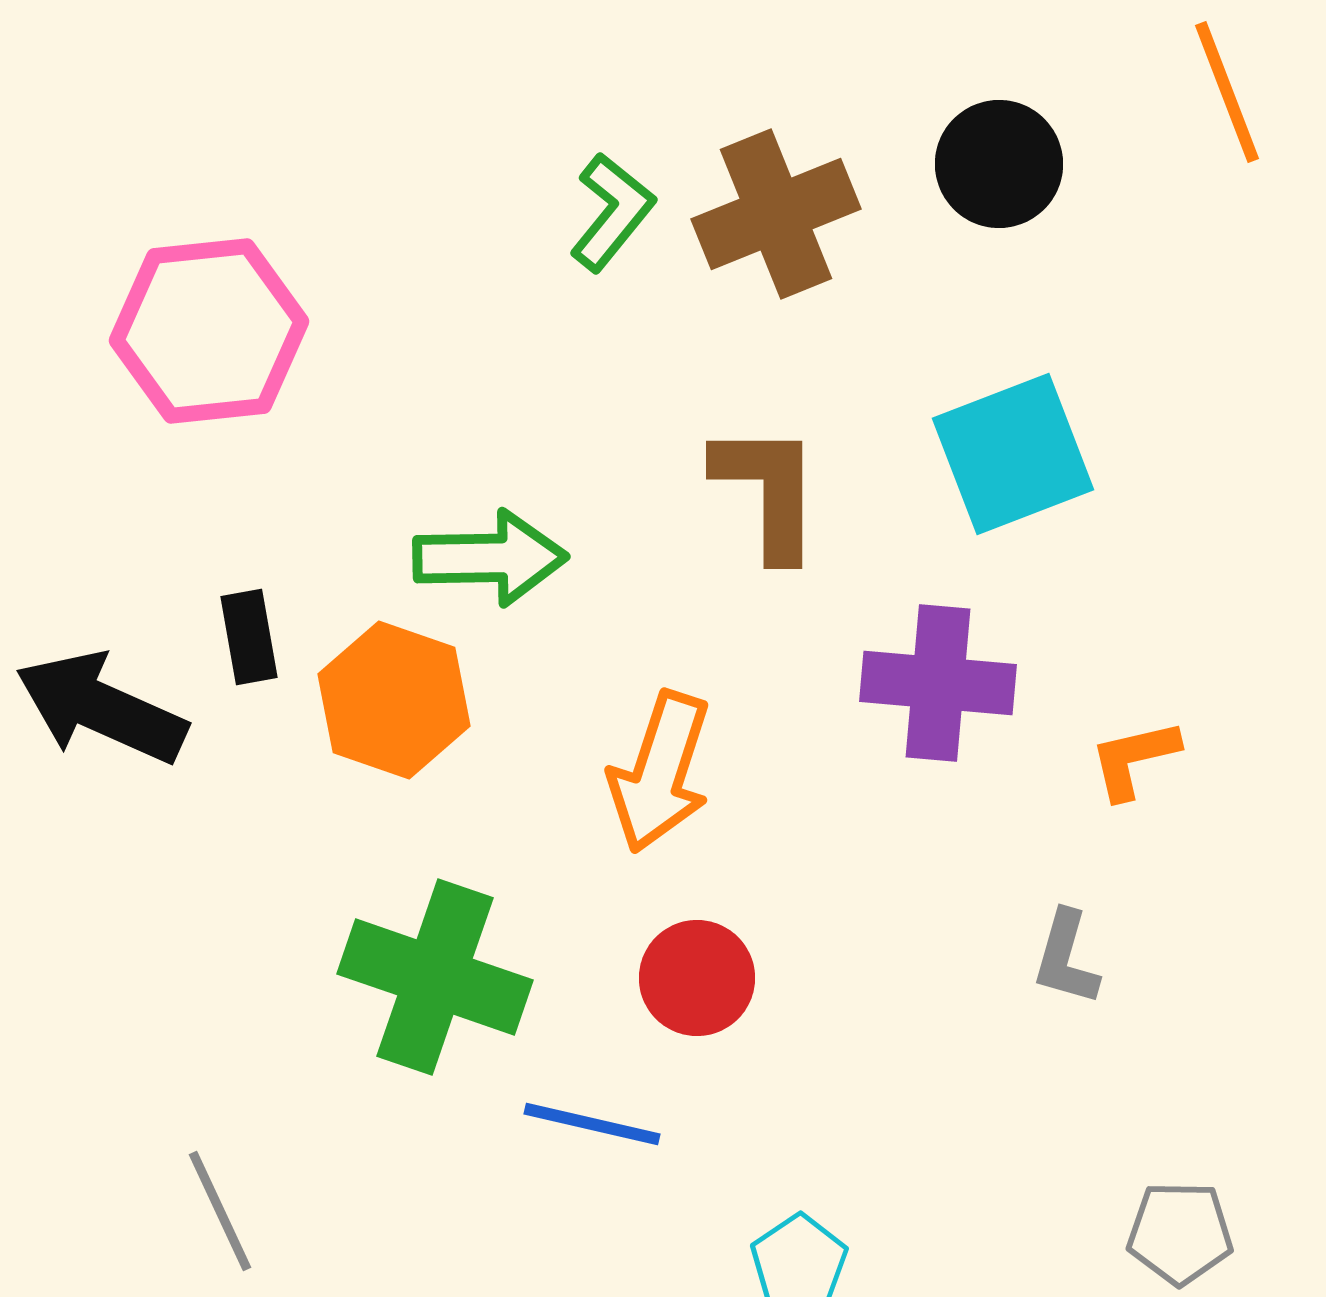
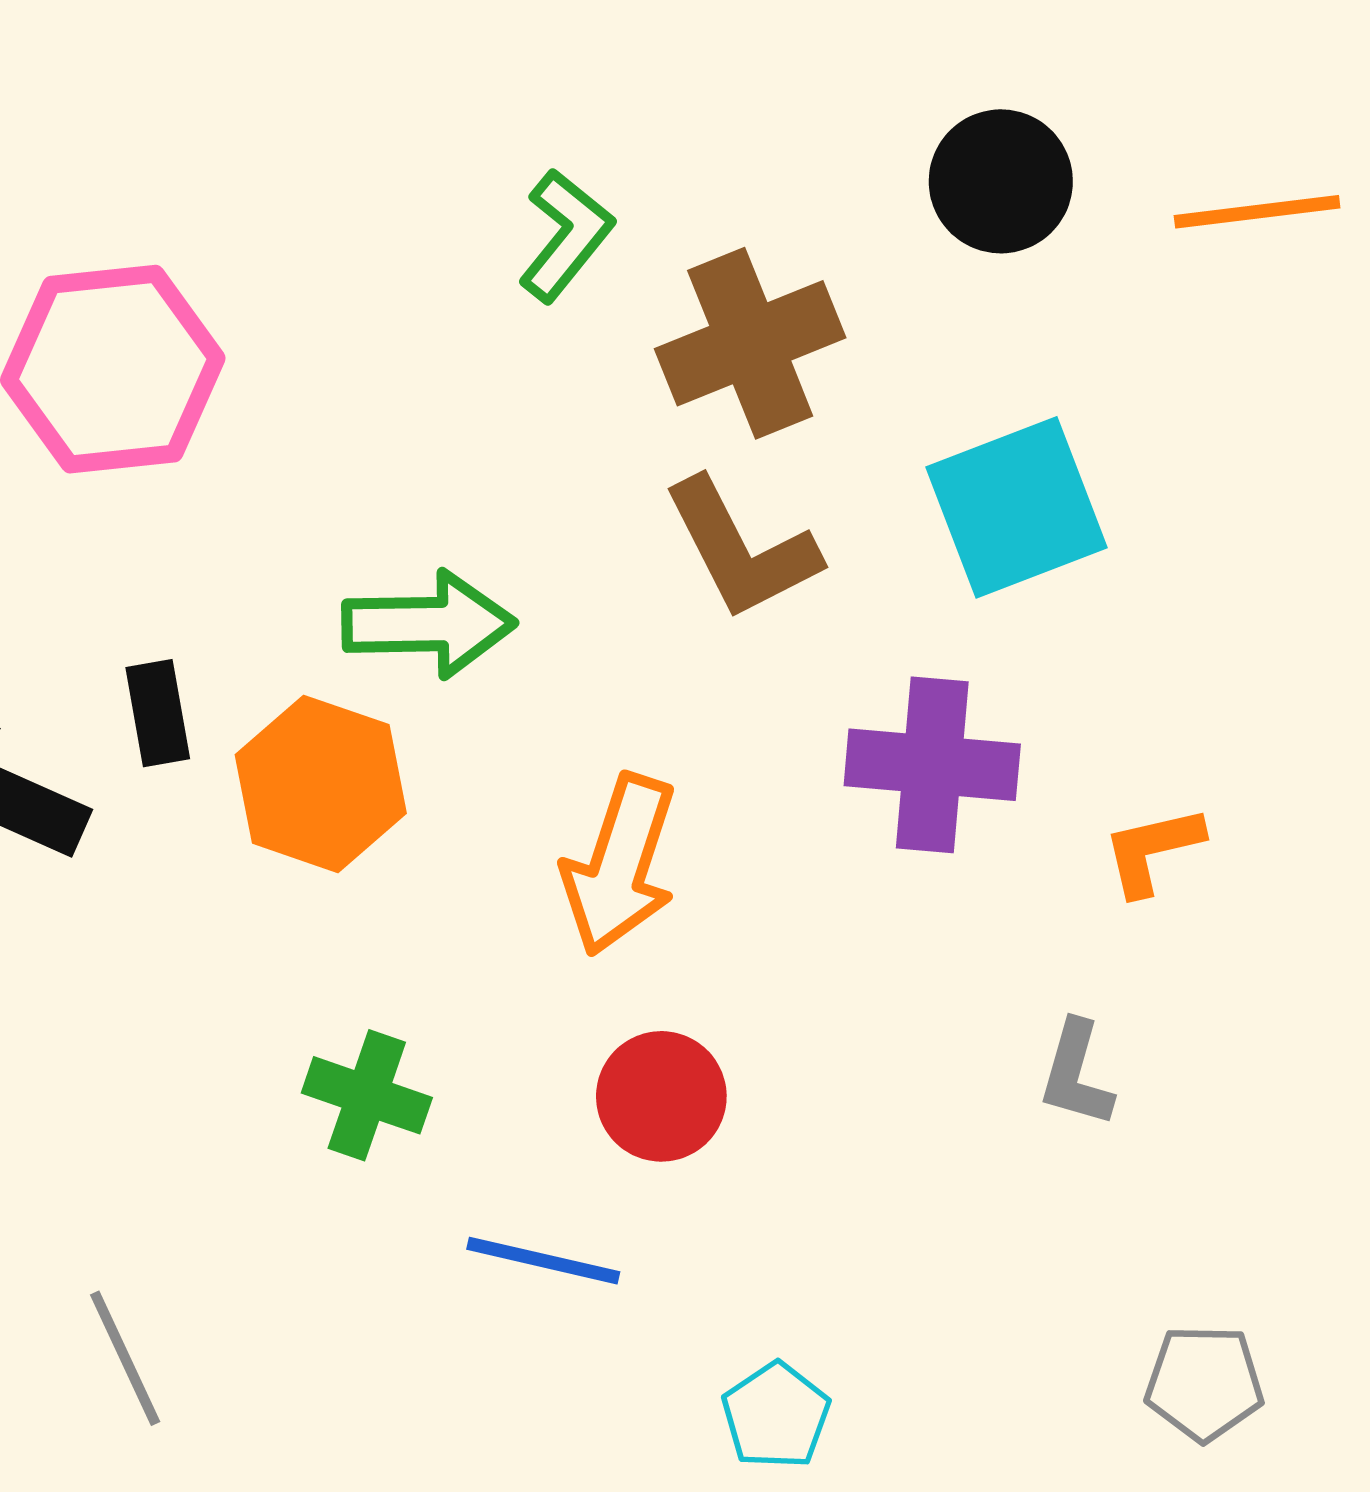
orange line: (1227, 92) -> (1257, 212), moved, turned -76
brown cross: (776, 214) -> (750, 343), moved
brown L-shape: (768, 491) -> (741, 549), turned 153
green cross: (435, 977) -> (367, 1095), size x0.6

